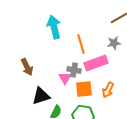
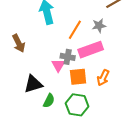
gray star: (114, 43) -> (99, 26), moved
orange line: (81, 44) -> (75, 30), turned 48
brown arrow: (27, 67) -> (19, 43), moved

